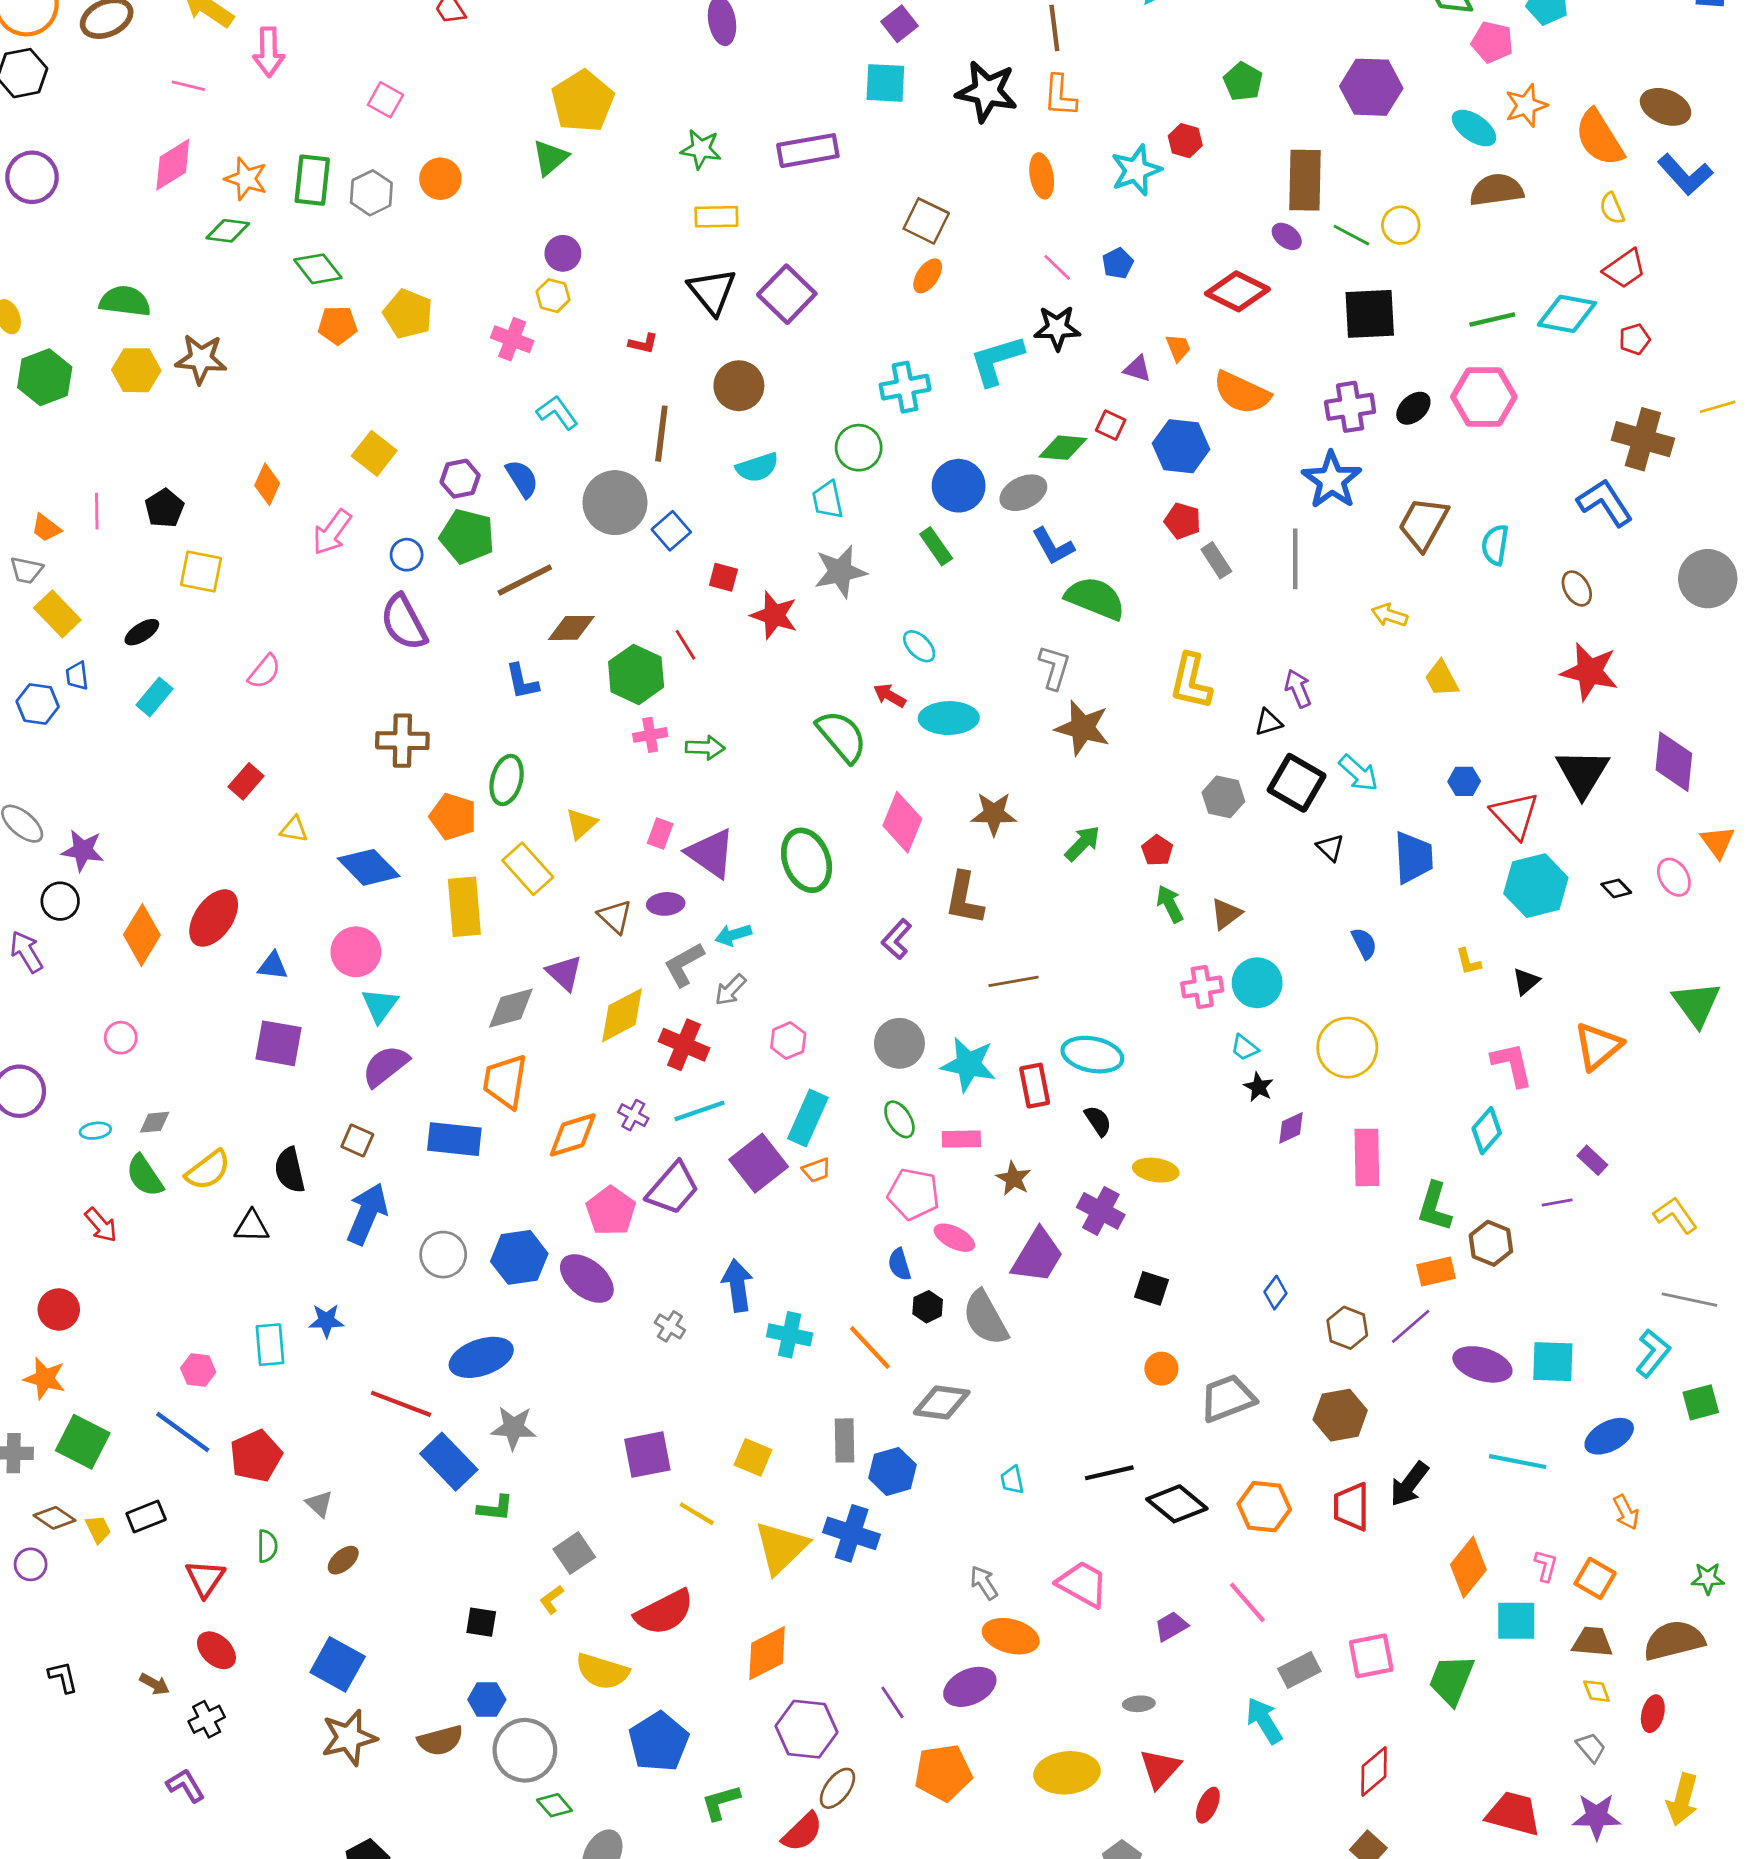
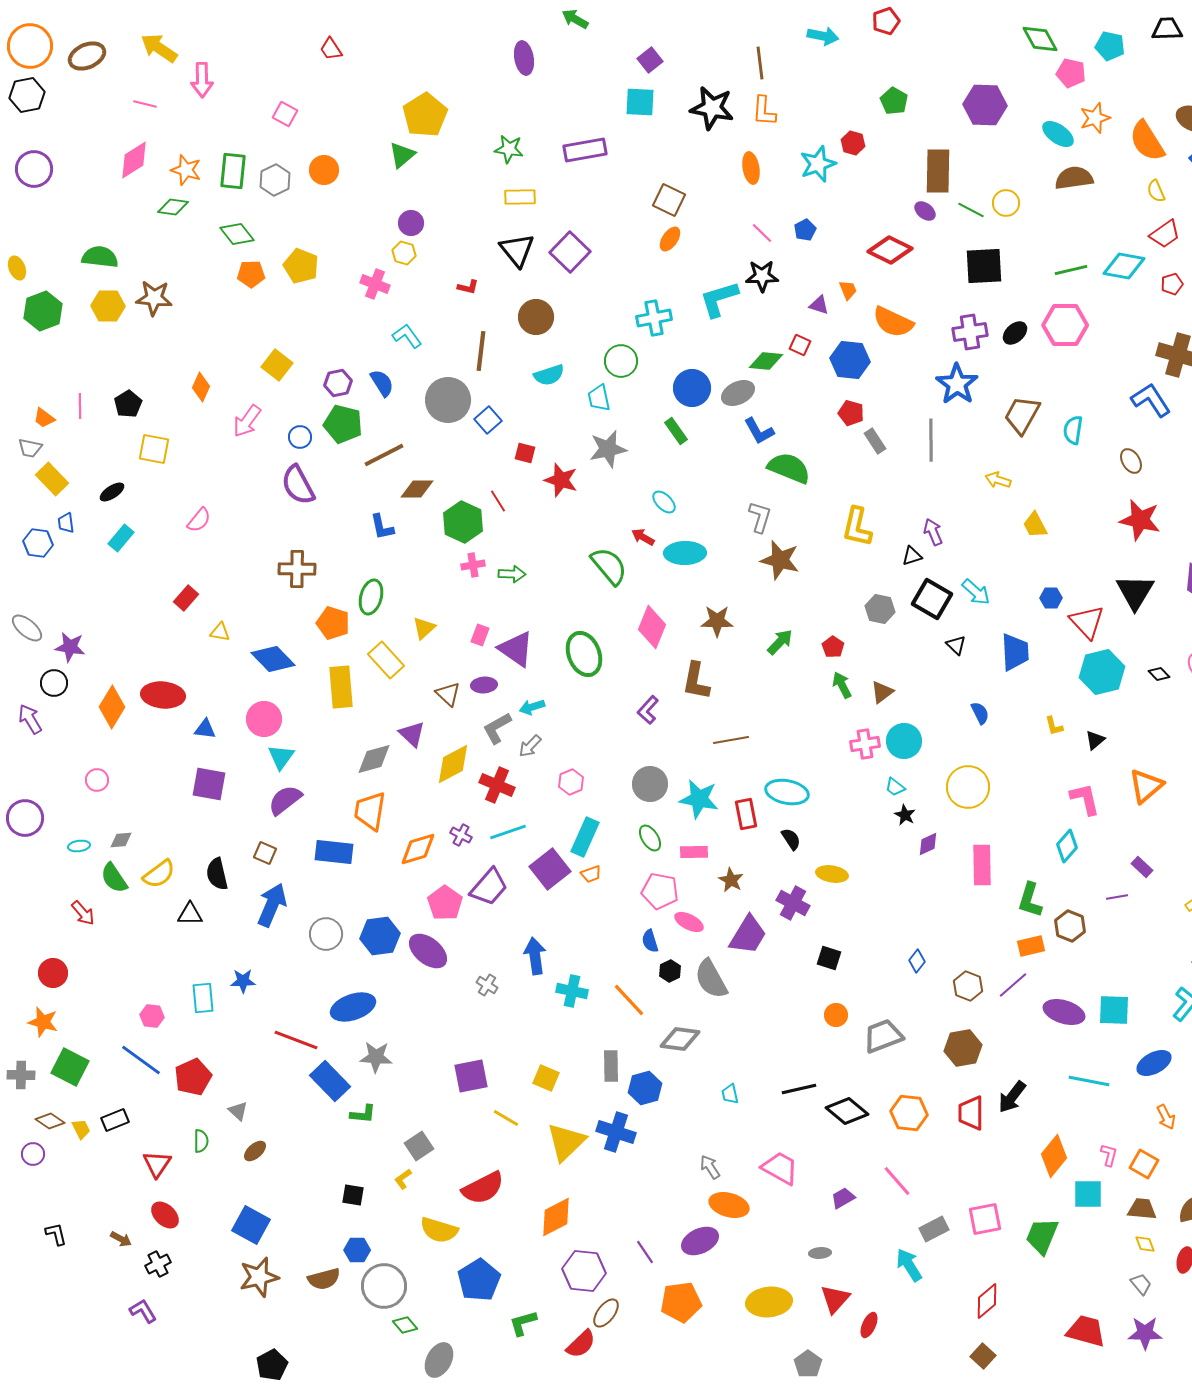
red ellipse: (214, 918) -> (163, 695), turned 60

